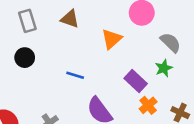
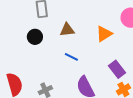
brown triangle: (70, 19) -> (67, 30), moved, turned -35

